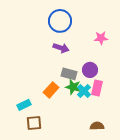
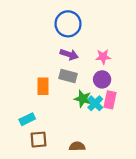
pink star: (101, 38) -> (103, 57), moved
gray rectangle: (69, 74) -> (68, 76), moved
orange rectangle: (51, 90) -> (43, 86), moved, turned -42
brown semicircle: (97, 126) -> (77, 146), moved

